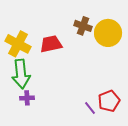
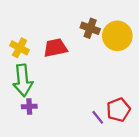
yellow cross: (18, 44) -> (20, 48), size x0.7

